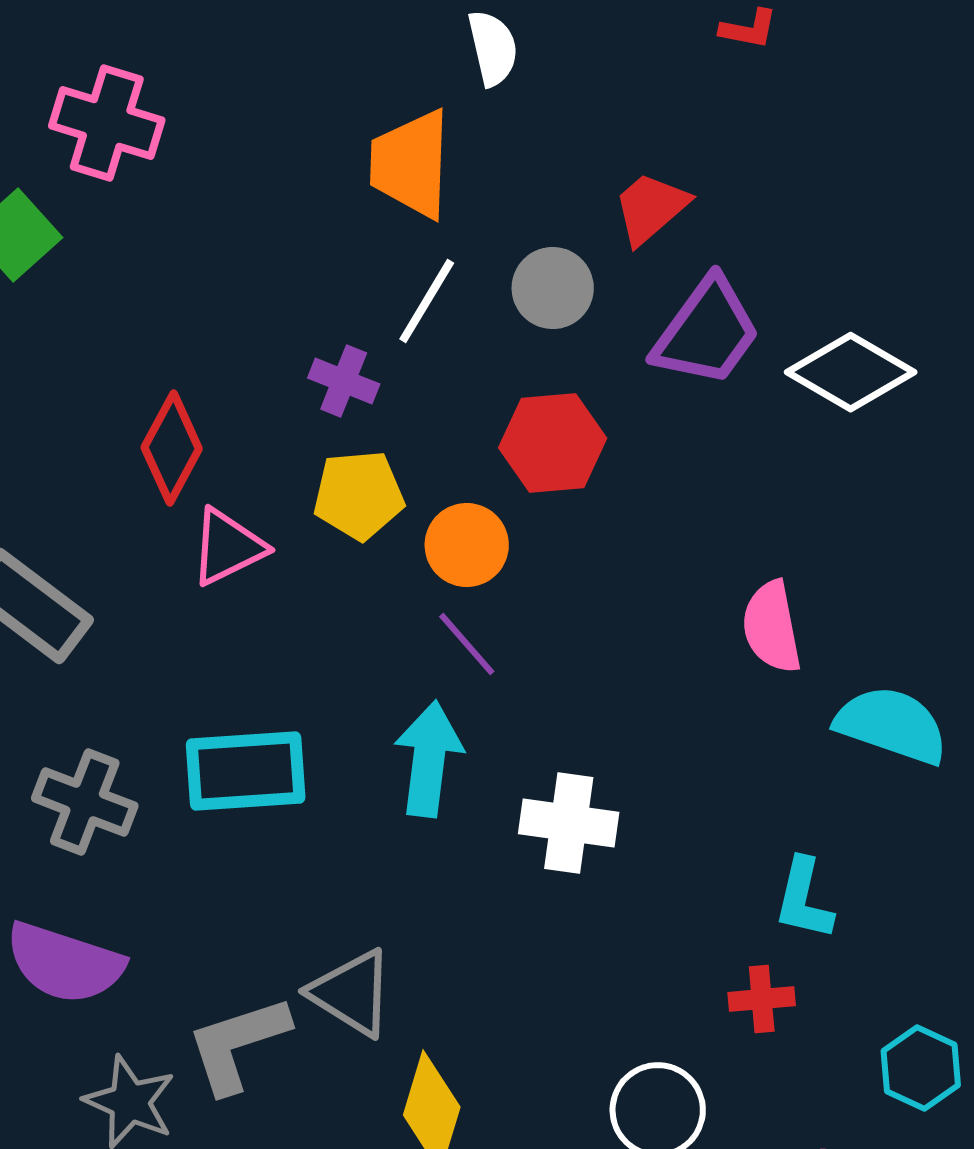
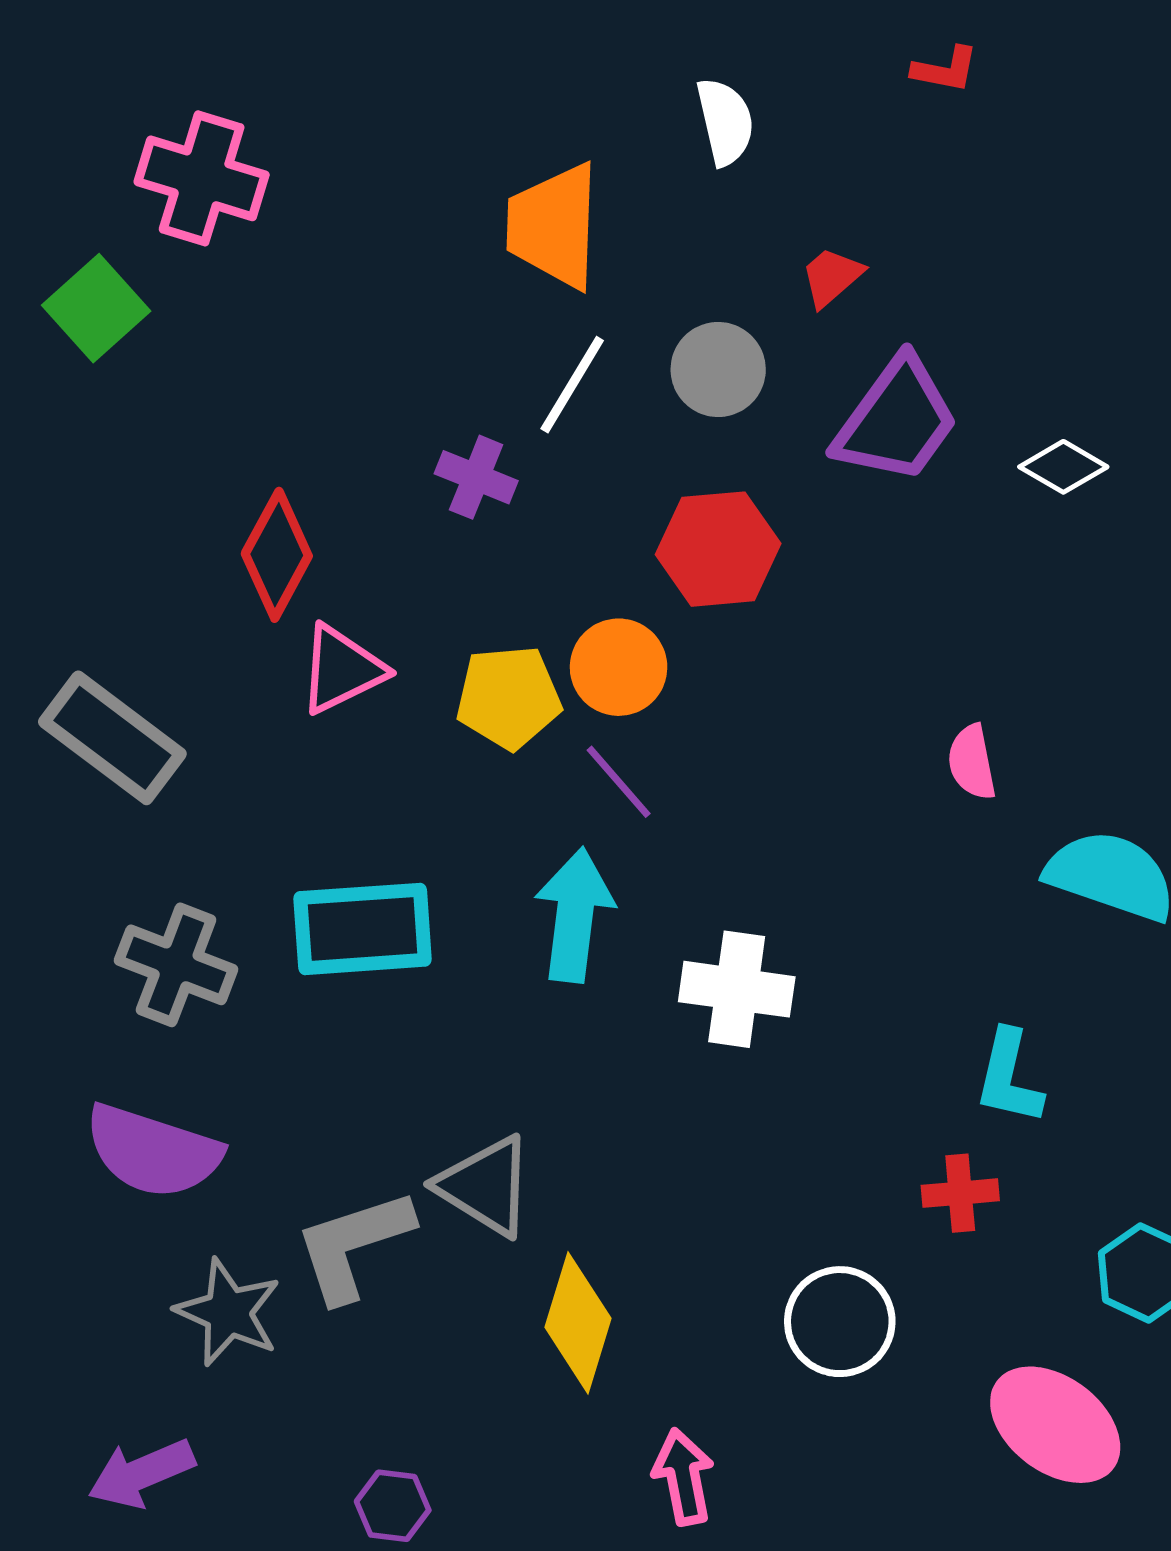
white semicircle: (493, 48) -> (725, 122), moved
red trapezoid: (651, 208) -> (832, 277), size x0.7
white diamond: (851, 372) -> (1063, 467), size x0.6
yellow pentagon: (359, 495) -> (508, 697), moved
pink semicircle: (772, 627) -> (972, 762), size x0.7

